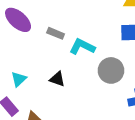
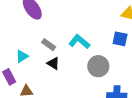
gray rectangle: (56, 33) -> (49, 45), moved

